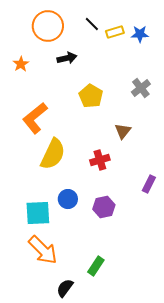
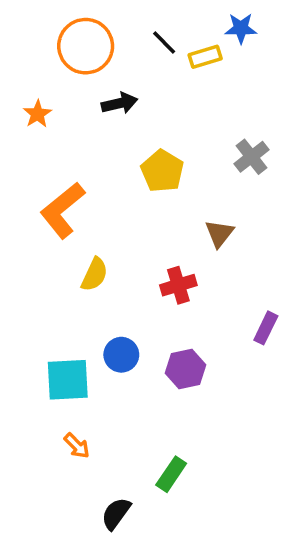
blue star: (140, 34) -> (241, 28), moved
yellow semicircle: (53, 154) -> (95, 274), size x0.6
orange arrow: (43, 250) -> (77, 446), size x0.5

